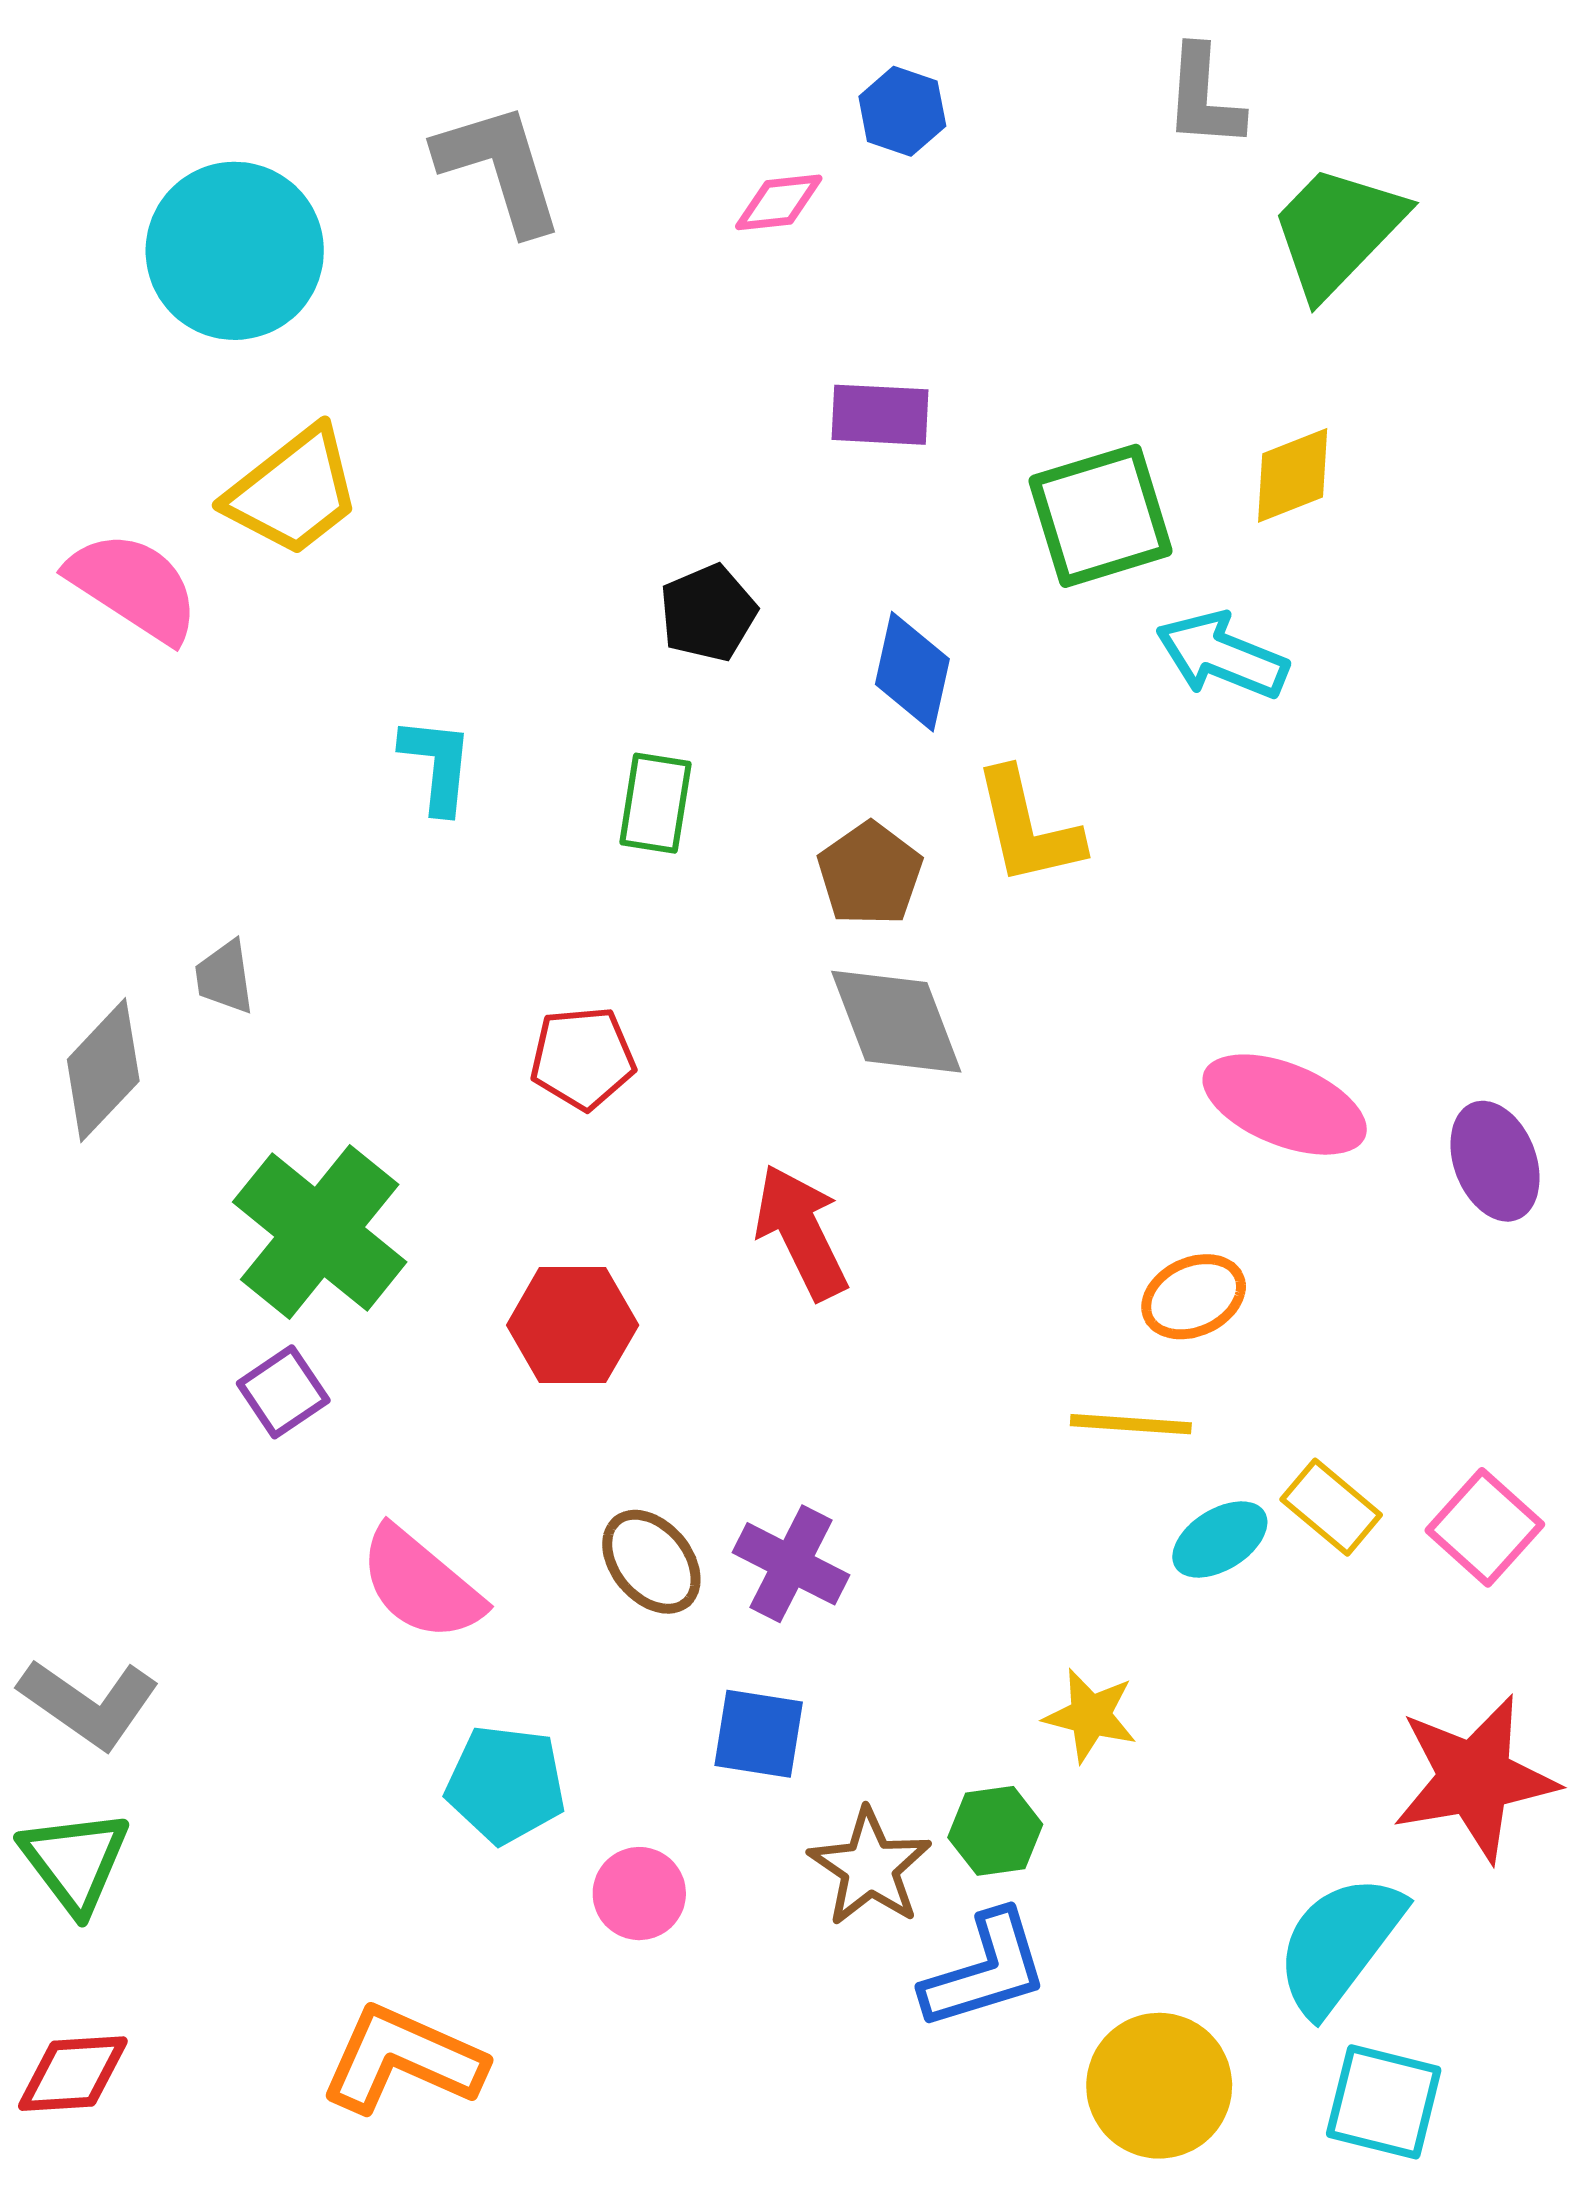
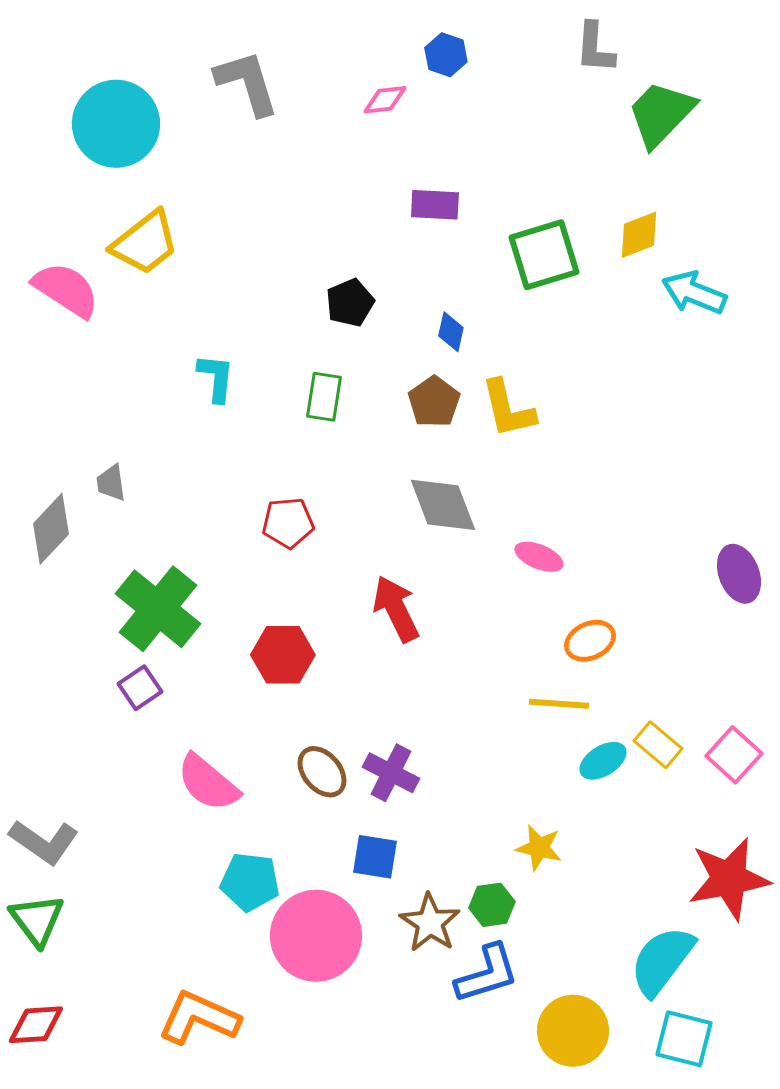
cyan arrow: (1222, 655) -> (694, 293), moved
blue diamond: (912, 672) -> (451, 332), size x0.7
brown pentagon: (870, 874) -> (434, 402), moved
pink ellipse: (1285, 1105) -> (539, 557), moved, size x0.6
pink circle: (639, 1894) -> (316, 936), size x2.0

